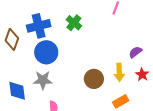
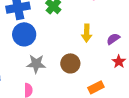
yellow arrow: (119, 72) -> (87, 33), moved
gray star: (43, 80) -> (36, 64), moved

